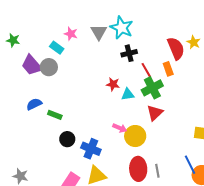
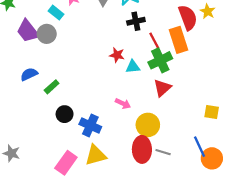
orange rectangle: (168, 69) -> (179, 40), size x1.6
green rectangle: (55, 115) -> (52, 87), turned -64
yellow circle: (135, 136) -> (148, 125), moved
gray line: (157, 171) -> (163, 152), turned -64

